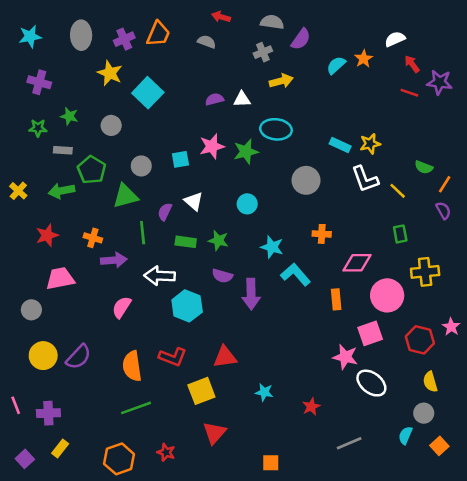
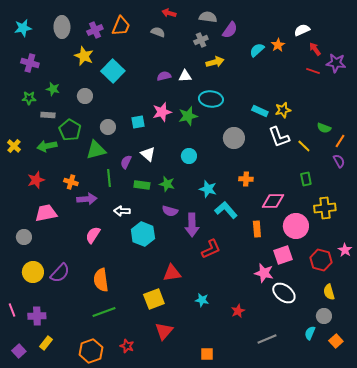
white arrow: (160, 276) -> (122, 211), size x0.7
red L-shape: (173, 357) -> (211, 249), moved, turned -45

